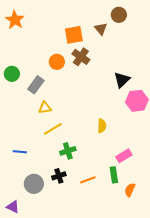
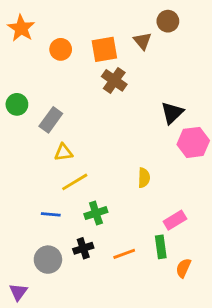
orange circle: (57, 62) -> (61, 49), moved
blue line: (20, 152) -> (51, 214), moved
purple triangle: (13, 207) -> (18, 292), turned 40

